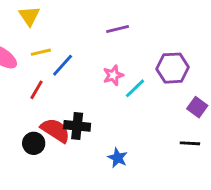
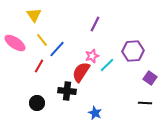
purple line: (118, 29) -> (95, 24), turned -49
yellow line: (41, 52) -> (42, 40), turned 64
red semicircle: (55, 130) -> (81, 72), moved, turned -90

